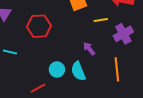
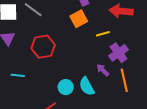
purple cross: (123, 34) -> (119, 53), moved
purple arrow: (89, 49) -> (103, 70), moved

